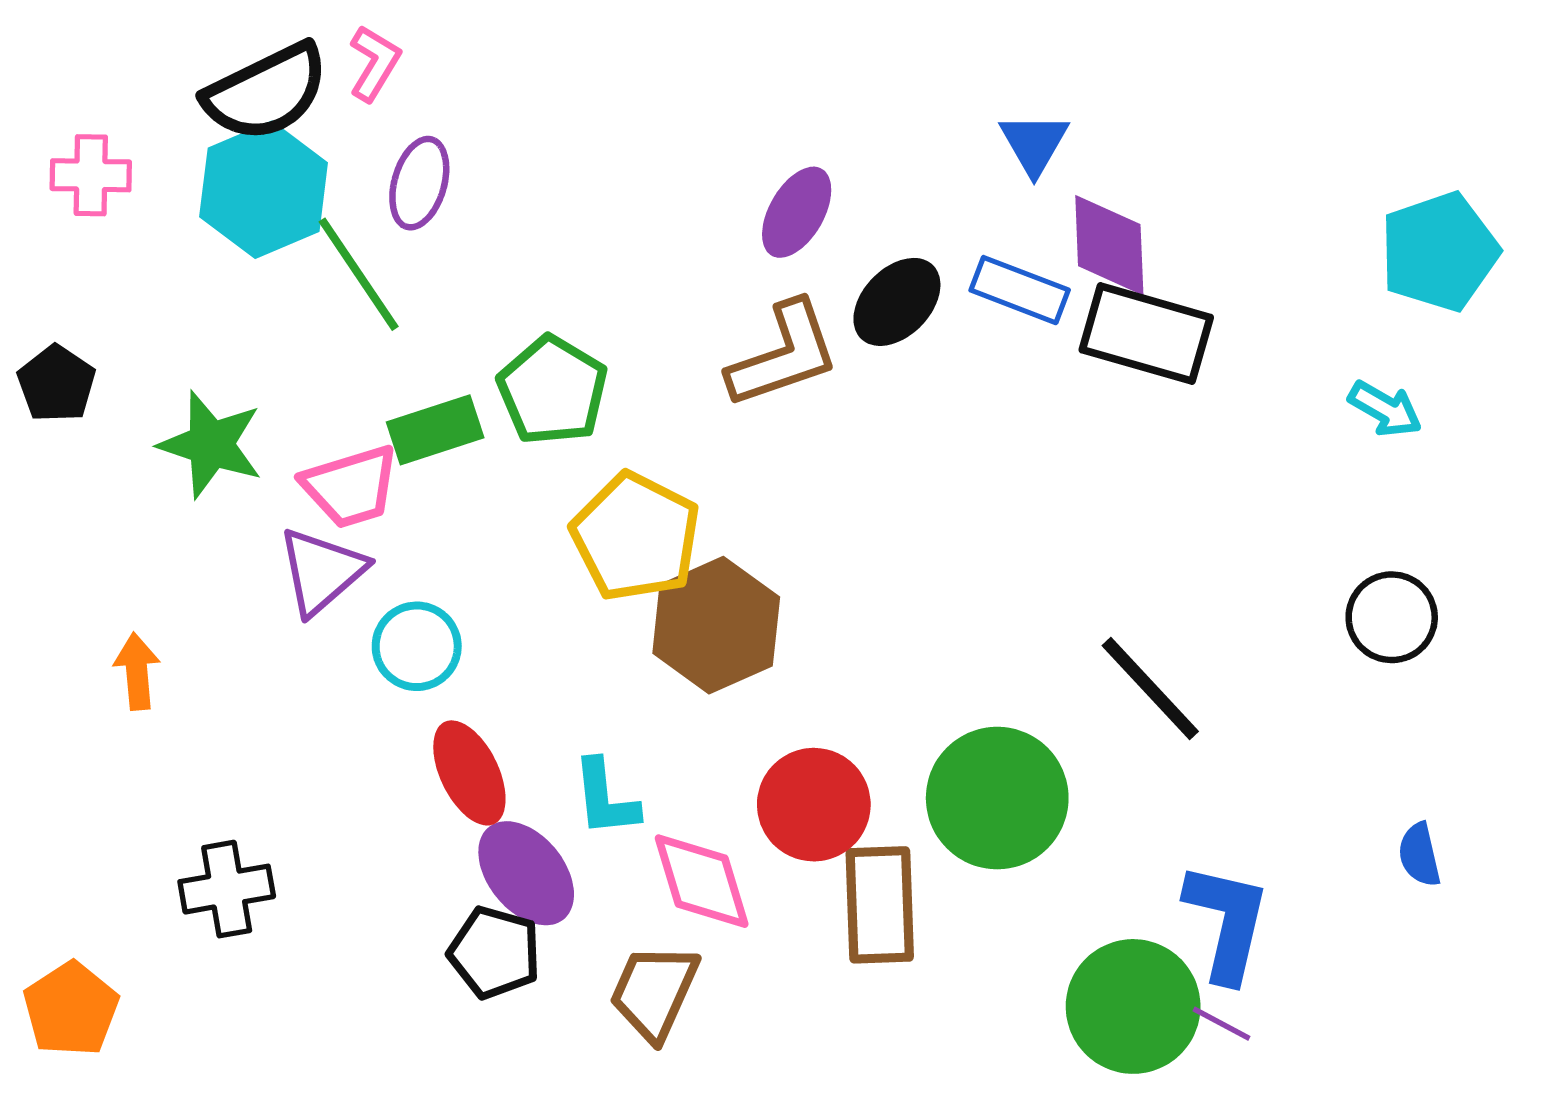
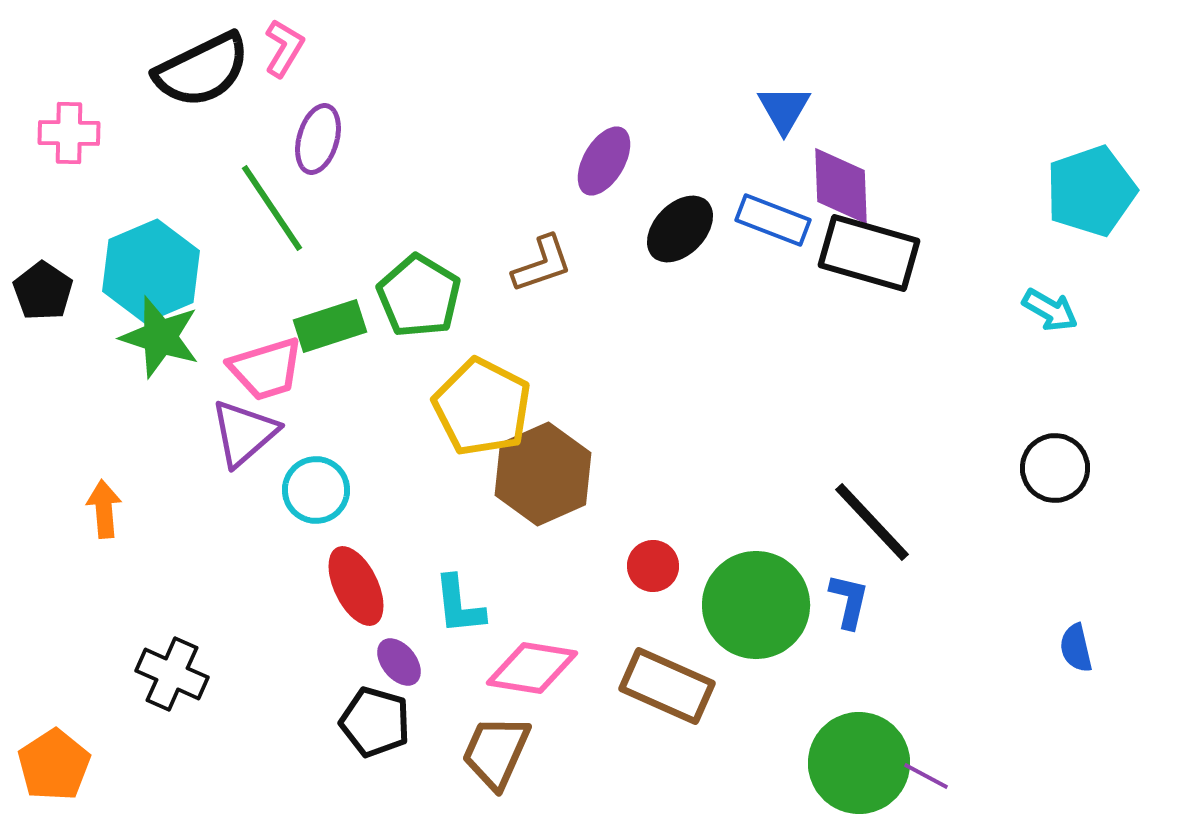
cyan hexagon: (264, 190) -> (151, 271), moved
brown L-shape: (783, 355) -> (542, 264), moved, size x0.7
red circle: (814, 805) -> (653, 566), moved, size x0.6
purple ellipse: (526, 873) -> (399, 662), size x0.6
pink diamond: (702, 881) -> (532, 668), turned -64
black cross: (227, 889) -> (172, 674), turned 34
brown rectangle: (880, 905) -> (667, 686), turned -64
blue L-shape: (1227, 922) -> (849, 601), moved, size x0.6

